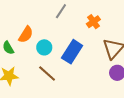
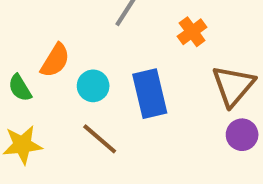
blue rectangle: (72, 52) -> (150, 94), turned -45

